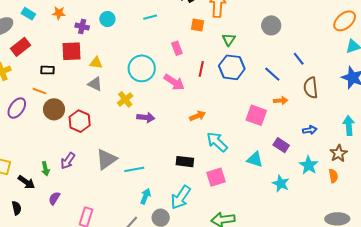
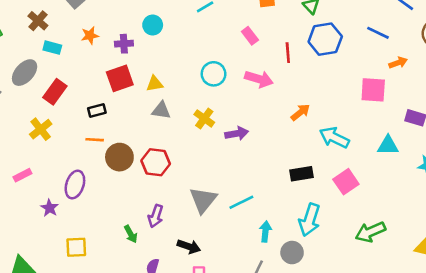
cyan circle: (142, 68) -> (214, 74), size x0.7
purple ellipse: (17, 108) -> (75, 185), moved
black arrow: (26, 182) -> (189, 247), moved

